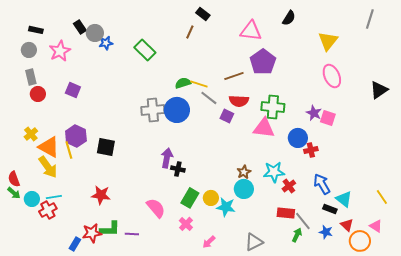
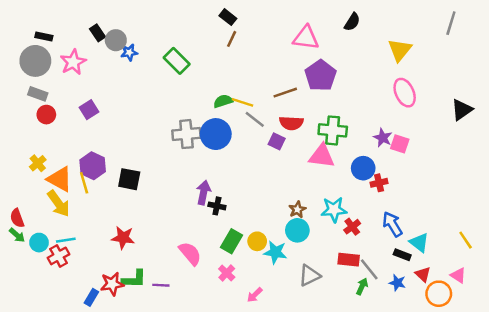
black rectangle: (203, 14) -> (228, 17), moved
gray circle: (29, 50) -> (35, 61), size x1.6
gray rectangle: (31, 77) -> (38, 94), turned -56
purple square: (73, 90) -> (89, 110), turned 35
gray triangle: (254, 242) -> (310, 275), moved

